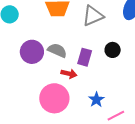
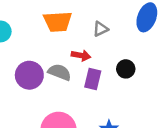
gray triangle: (93, 16) -> (101, 29), size x0.6
red arrow: (69, 74) -> (81, 55), moved

